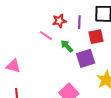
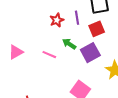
pink line: (46, 36) -> (49, 55), moved
pink triangle: (13, 66) -> (16, 52), moved, turned -35

